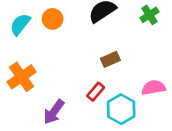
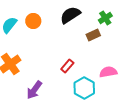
brown rectangle: (110, 59) -> (93, 35), moved
red rectangle: (96, 92) -> (67, 66), moved

